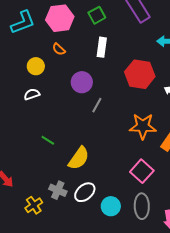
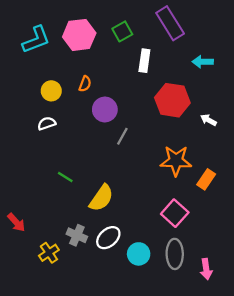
white rectangle: (102, 47) -> (144, 61), moved
orange semicircle: (59, 49) -> (85, 84), moved, turned -112

